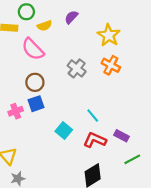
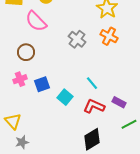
brown circle: (35, 82) -> (26, 52), moved
blue square: (36, 104) -> (42, 84), moved

